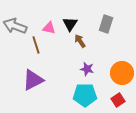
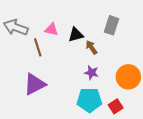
black triangle: (70, 24) -> (76, 35), moved, turned 42
brown arrow: (80, 41) -> (92, 47), moved
red square: (118, 100) -> (116, 106), moved

